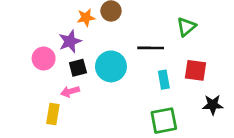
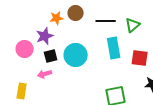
black line: (151, 48) -> (106, 21), moved
cyan rectangle: (164, 80) -> (114, 48), moved, size x1.5
yellow rectangle: (53, 114) -> (22, 91), moved

